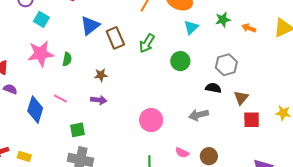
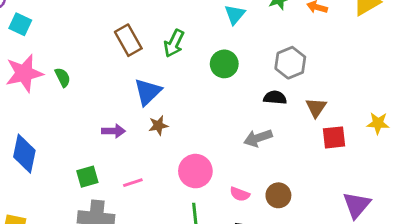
blue triangle: (90, 26) -> (148, 92), moved
green semicircle: (67, 59) -> (63, 77), turned -32
brown star: (101, 75) -> (158, 125), moved
pink line: (60, 99) -> (133, 183), moved, turned -40
pink circle: (151, 120) -> (195, 171), moved

